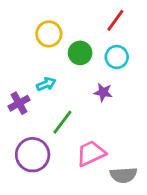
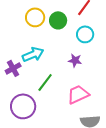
green circle: (80, 53) -> (58, 20), moved
cyan arrow: (46, 84) -> (33, 54), size x1.5
pink trapezoid: (91, 153) -> (78, 94), moved

